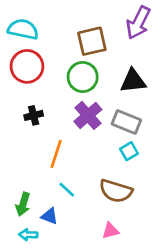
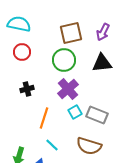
purple arrow: (138, 23) -> (103, 32), moved, size x0.7
red circle: (27, 66) -> (22, 52), size x0.7
gray rectangle: (126, 122) -> (97, 115), moved
cyan square: (129, 151) -> (75, 112), moved

